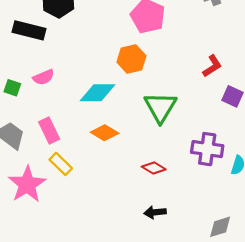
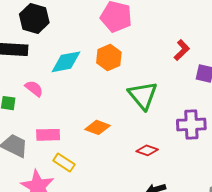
pink semicircle: (44, 77) -> (34, 89), turned -108
cyan diamond: (98, 93) -> (66, 62), moved
pink rectangle: (49, 131) -> (48, 135), turned -55

